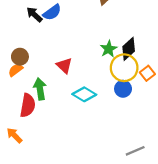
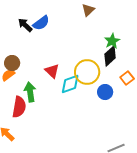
green star: (109, 49) -> (112, 41), moved
yellow circle: (124, 68) -> (87, 72), moved
cyan diamond: (84, 94) -> (70, 84), moved, turned -50

